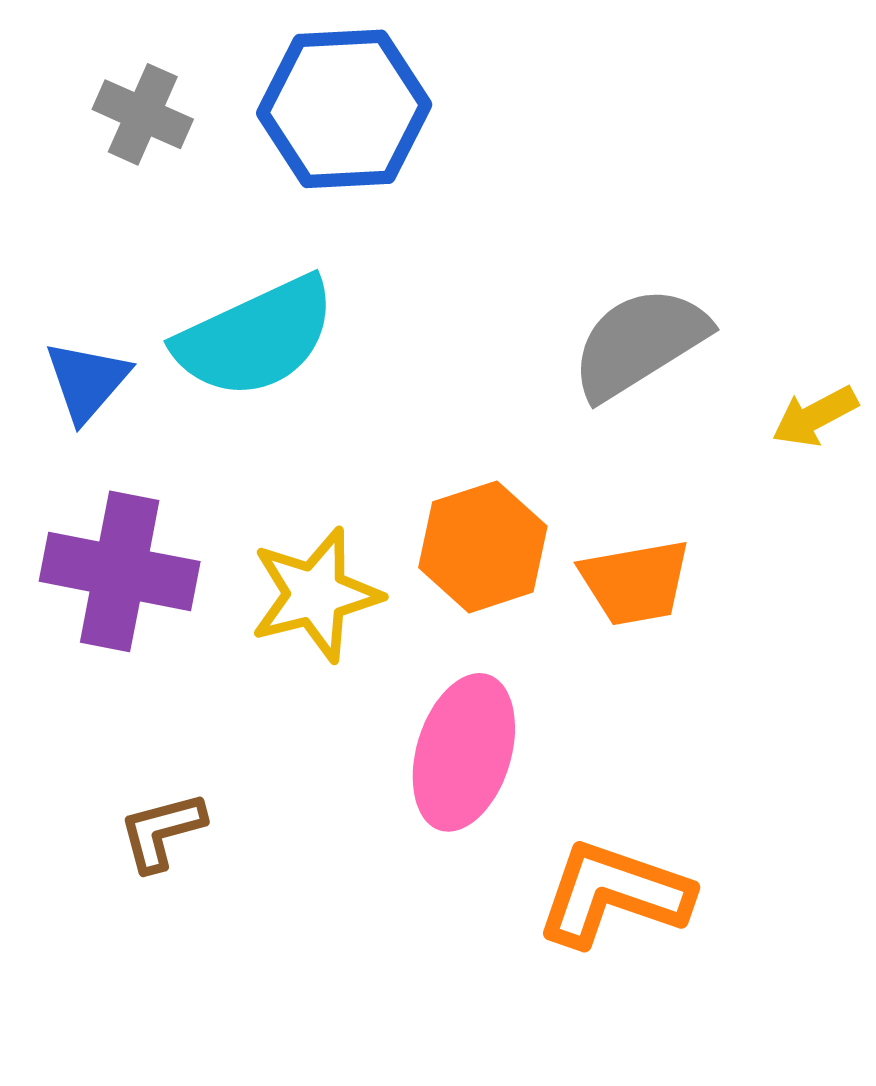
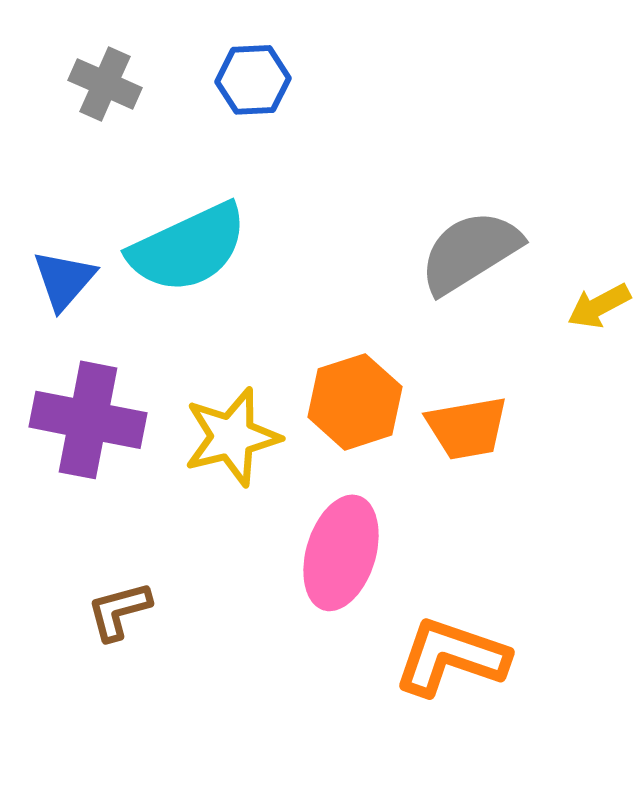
blue hexagon: (344, 109) -> (253, 80), size x0.6

